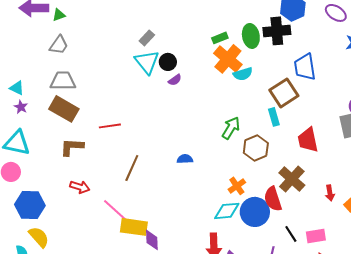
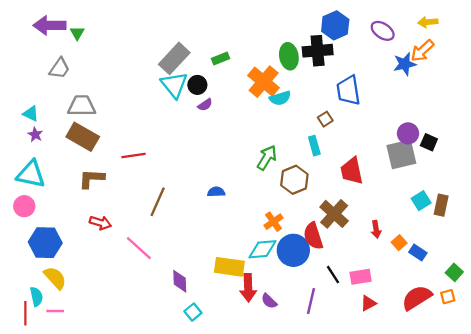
green triangle: (59, 15) -> (77, 33), turned -40
gray rectangle: (147, 38) -> (174, 58), size x1.8
green rectangle: (220, 38) -> (221, 58), moved
gray trapezoid: (59, 45) -> (60, 68), moved
brown square: (284, 93) -> (325, 119), size x0.5
yellow rectangle: (134, 227) -> (229, 267), moved

